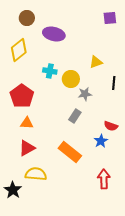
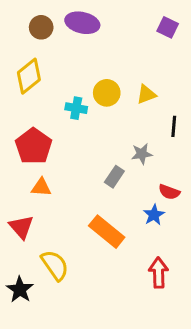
purple square: (110, 18) -> (168, 27), turned 32
purple ellipse: (54, 34) -> (82, 23), moved
yellow circle: (71, 79) -> (107, 93), moved
gray star: (85, 94) -> (142, 154), moved
red triangle: (27, 148) -> (21, 227), moved, turned -42
yellow semicircle: (36, 174) -> (55, 265), turned 50

